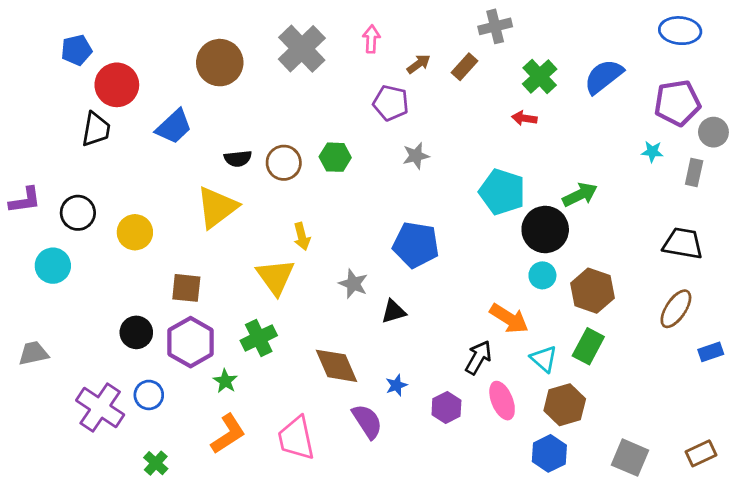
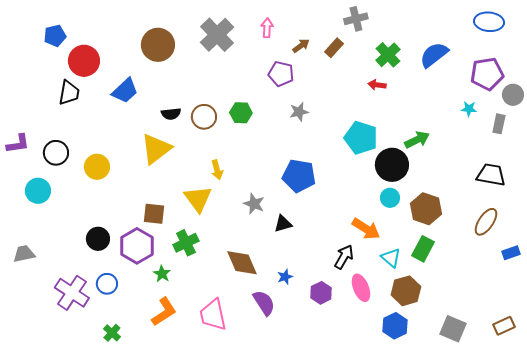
brown square: (186, 288) -> (154, 214), moved

